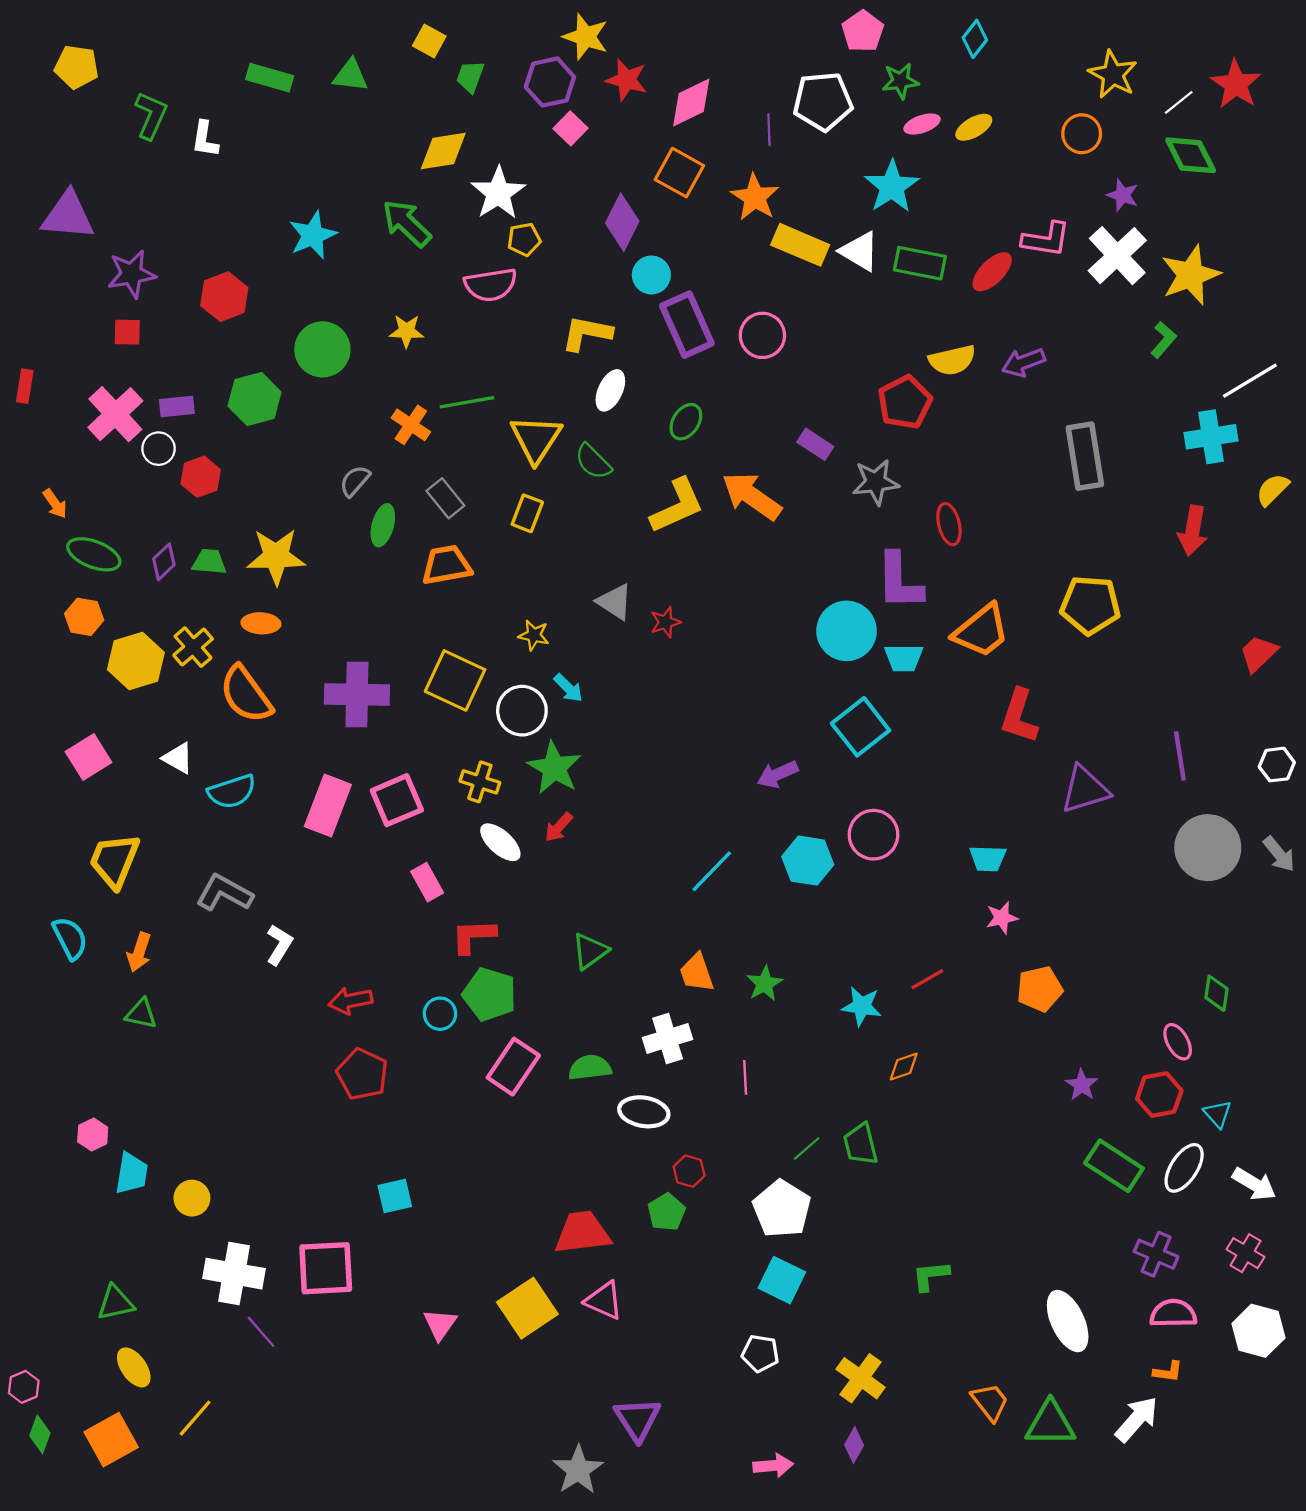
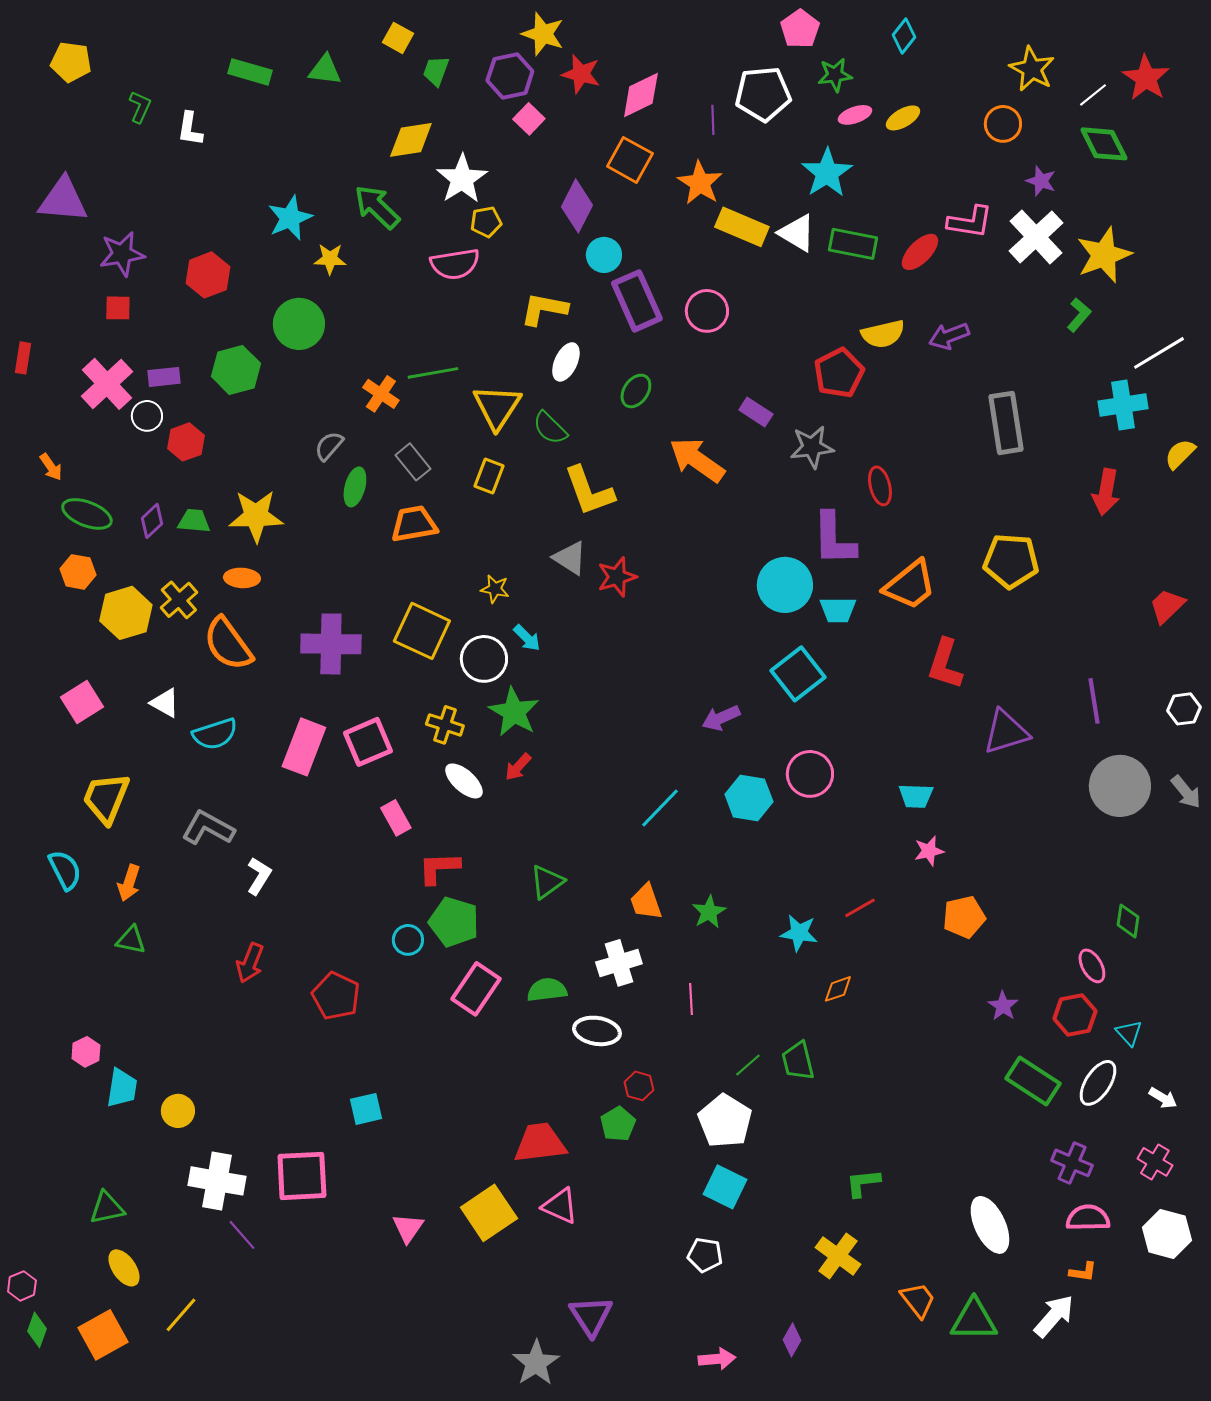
green L-shape: (151, 115) -> (140, 107), size x0.7
yellow star: (407, 331) -> (330, 259), moved
yellow L-shape: (677, 506) -> (589, 491), moved, turned 94
red star: (665, 622) -> (617, 577), size x1.4
red arrow: (350, 1001) -> (250, 963), moved, turned -57
white arrow: (1254, 1184) -> (1163, 1098), size x0.7
yellow cross: (861, 1378) -> (838, 1256), moved

